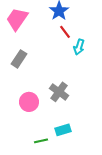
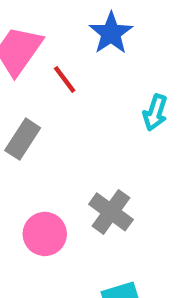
red line: (65, 32) -> (65, 79), moved

